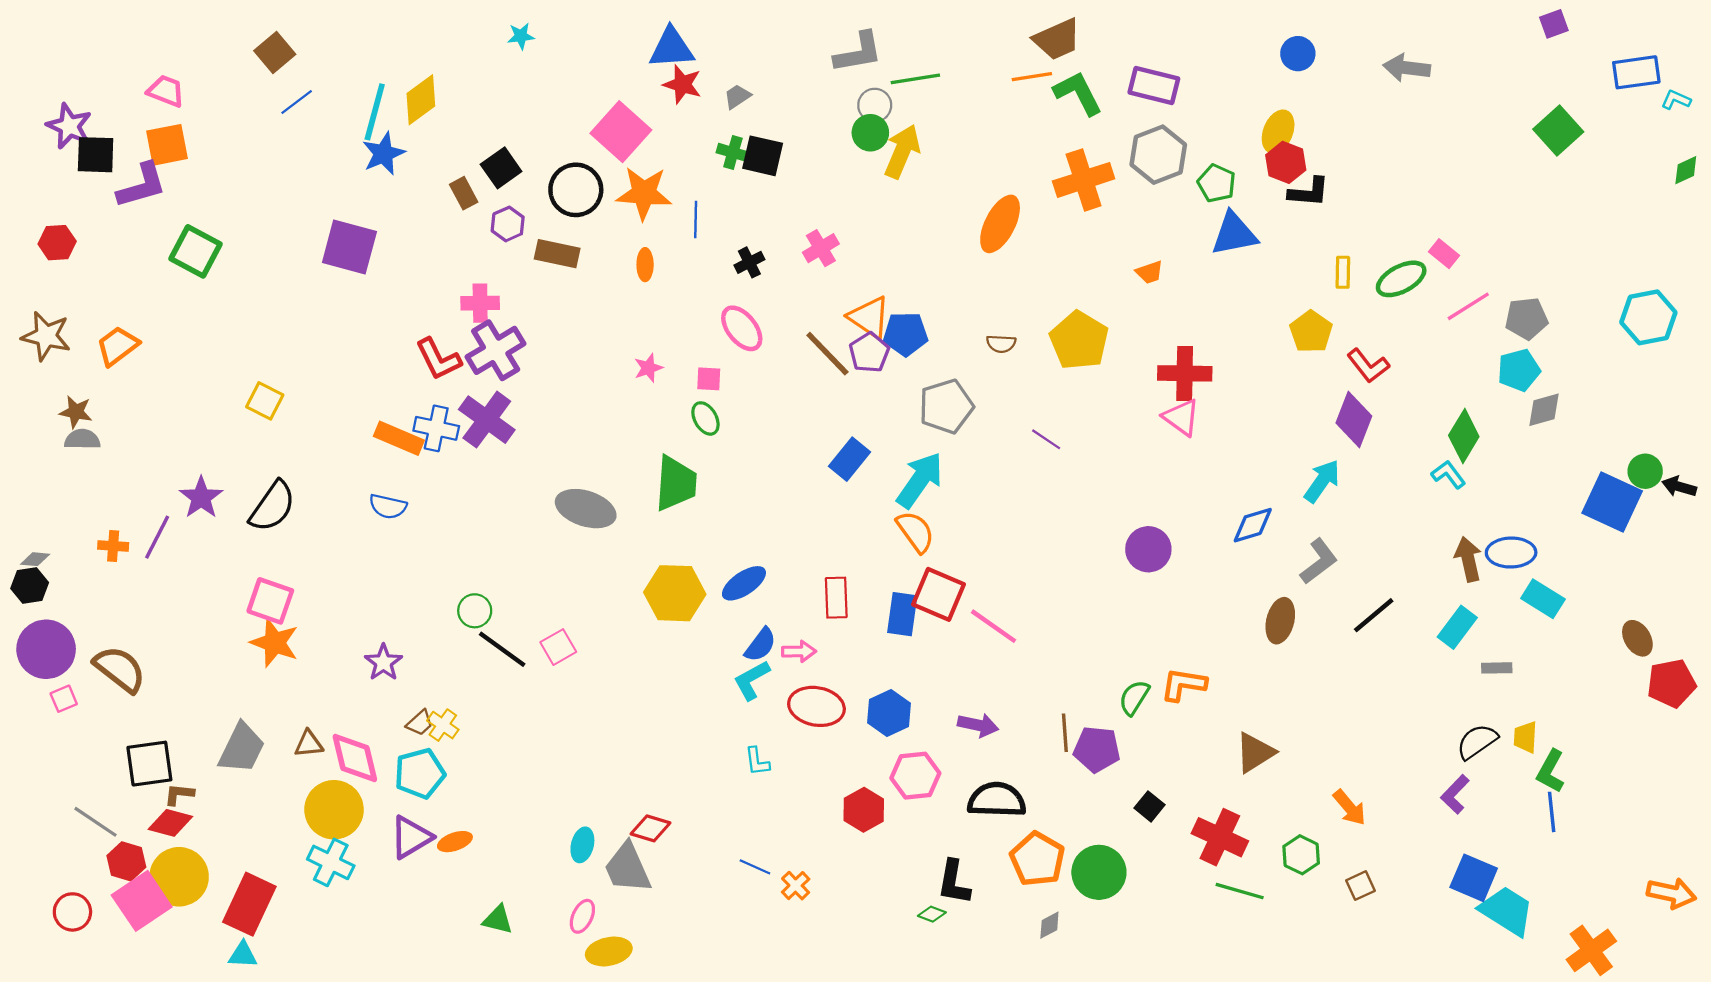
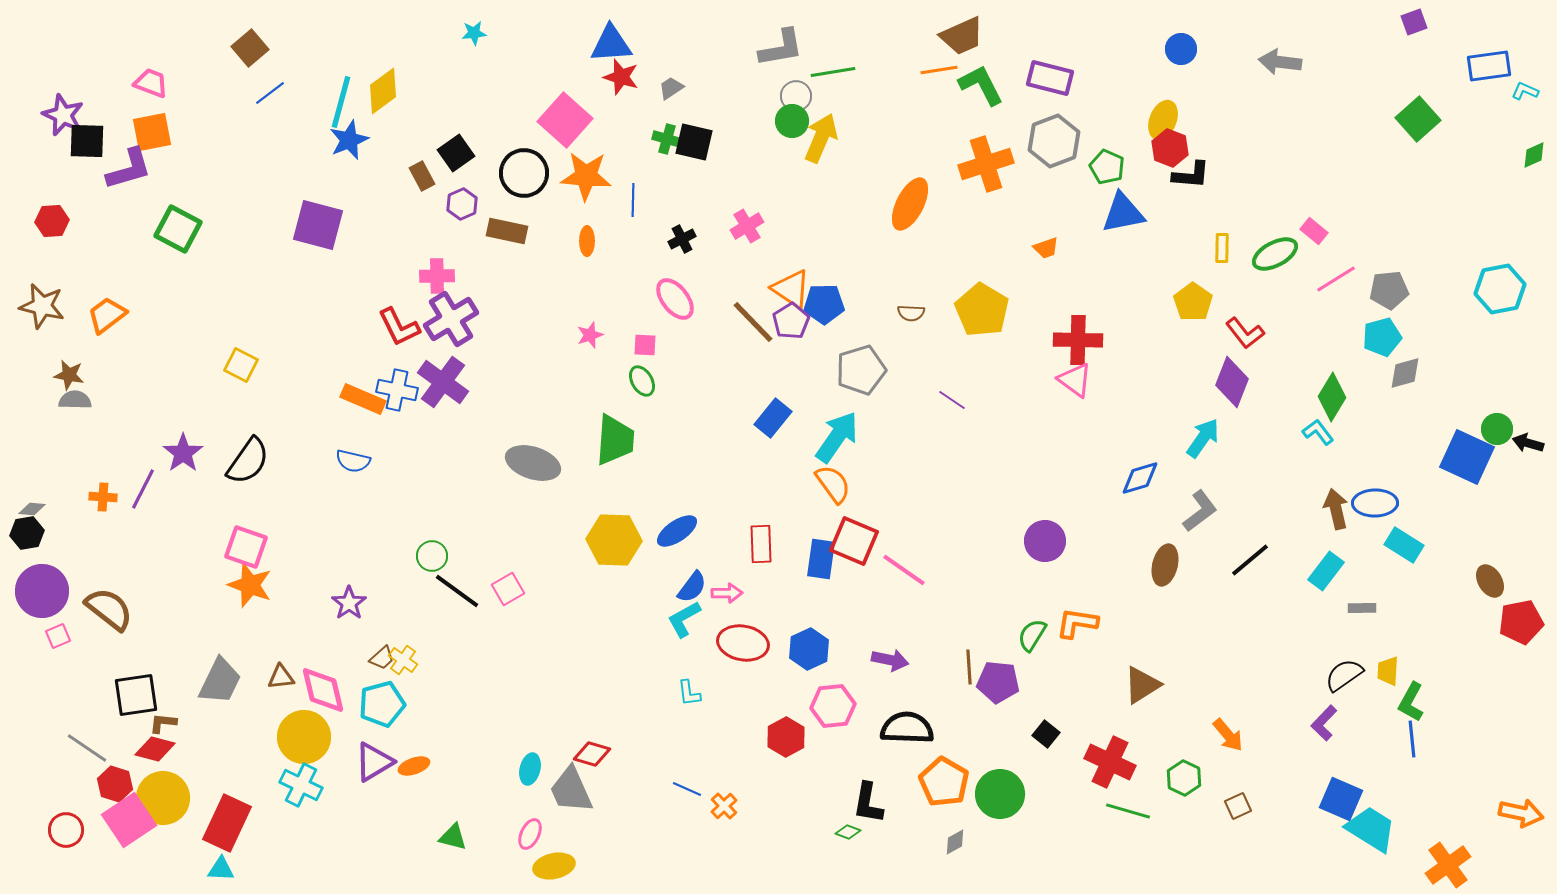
purple circle: (1148, 549) -> (1045, 541), moved

